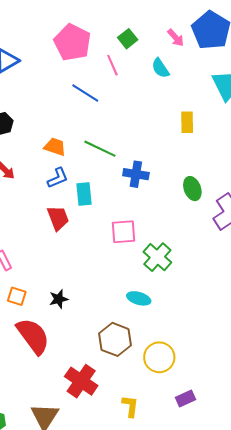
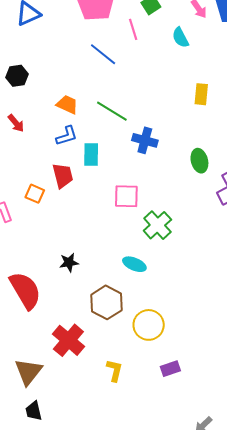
orange square: (17, 296) -> (35, 194), moved
black star: (59, 299) -> (69, 262), moved

